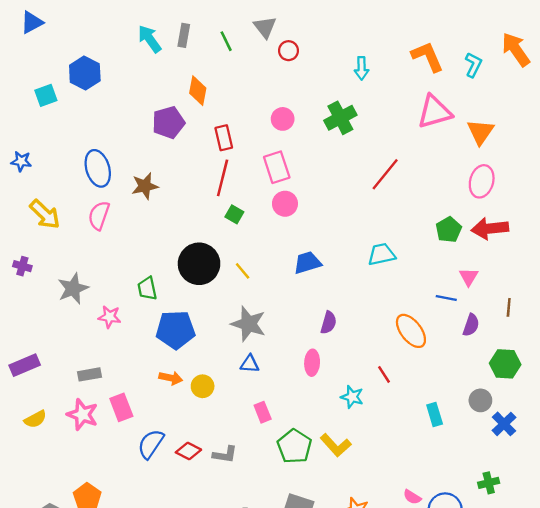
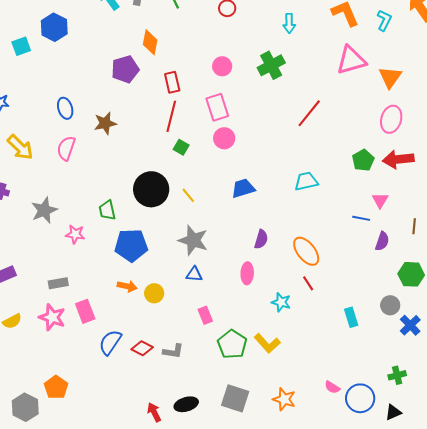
blue ellipse: (98, 168) -> (65, 108), size x0.7
orange ellipse: (411, 331) -> (306, 251), moved

